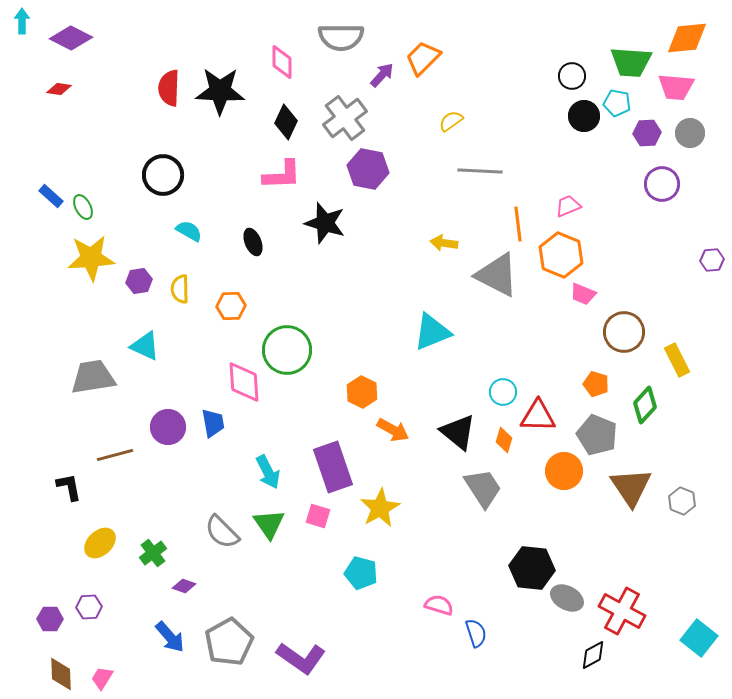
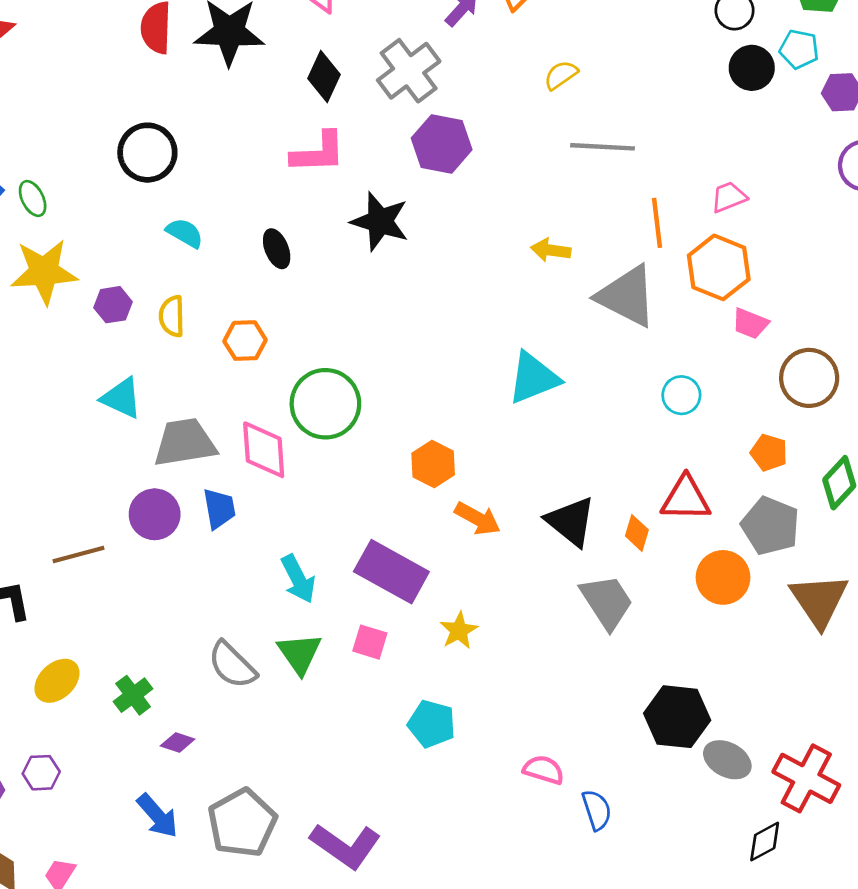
gray trapezoid: (93, 377) -> (185, 443), moved
cyan circle: (503, 392) -> (681, 395), moved
purple rectangle: (333, 467) -> (391, 572), turned -42
yellow star: (380, 508) -> (459, 631), size x0.7

